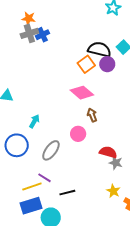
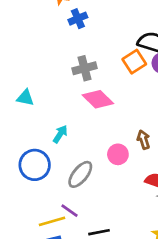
gray cross: (29, 33) -> (85, 68), moved
pink diamond: (82, 93) -> (98, 99), moved
brown arrow: (92, 115) -> (143, 140), moved

